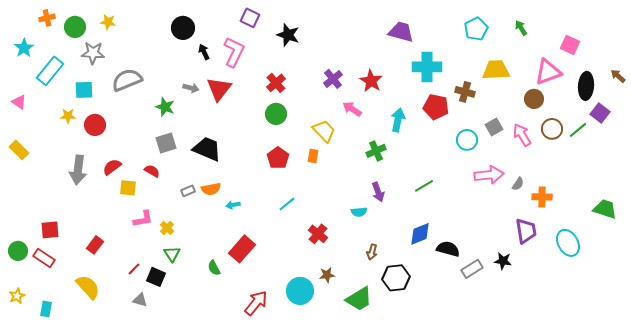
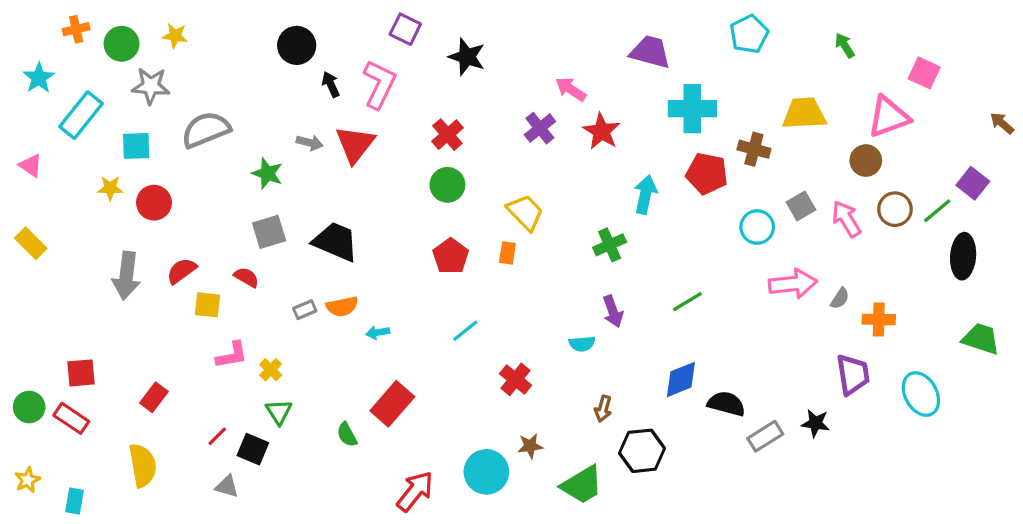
cyan pentagon: (476, 29) -> (749, 34), moved
black ellipse: (586, 86) -> (963, 256), moved
pink arrow: (352, 109) -> (571, 89), moved
yellow semicircle: (88, 287) -> (143, 465), turned 32

